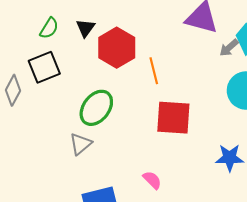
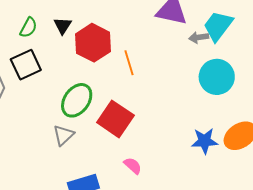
gray arrow: (229, 48) -> (199, 37), turned 36
red square: (173, 118) -> (115, 119), moved, turned 33

